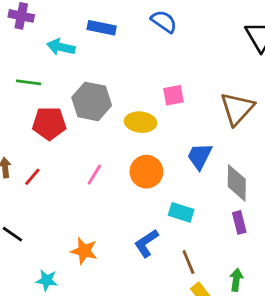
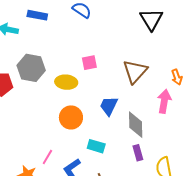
pink line: (94, 175) -> (47, 157), moved

